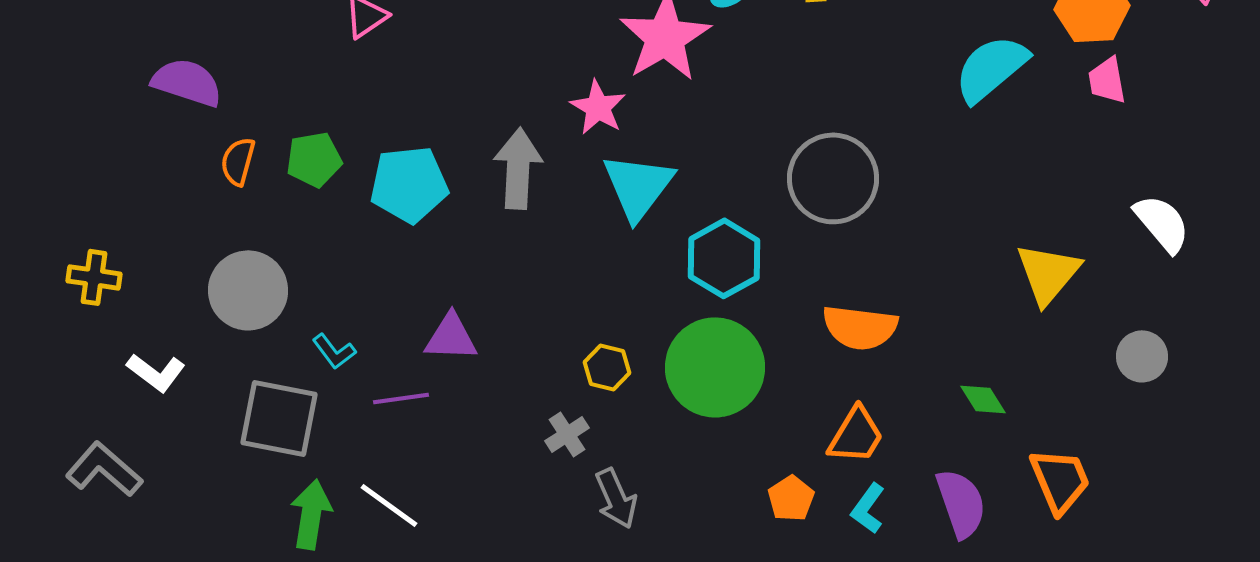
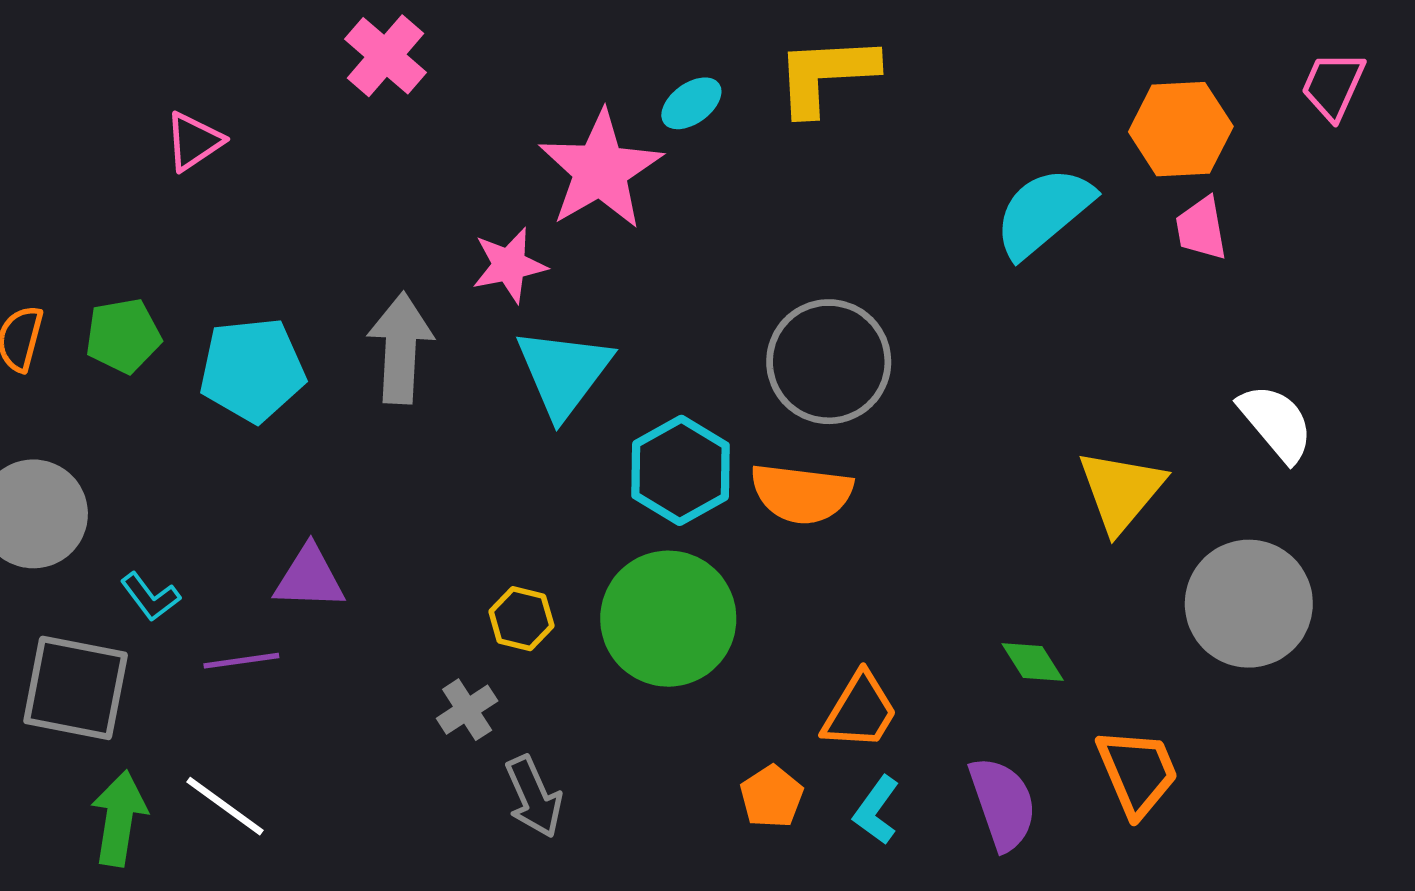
pink star: (598, 107) -> (509, 265), turned 30
orange semicircle: (860, 327) -> (802, 494), moved
gray circle: (1142, 356) -> (1249, 604), size x1.8

